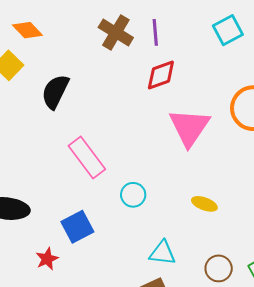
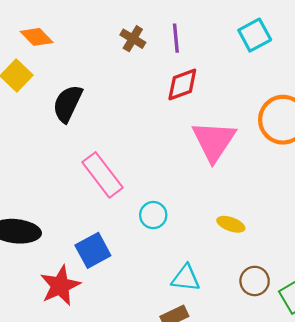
brown cross: (116, 33) -> (133, 39), size x0.7
red star: (47, 259) -> (60, 286), size x1.6
brown circle: (219, 268) -> (255, 281), moved

